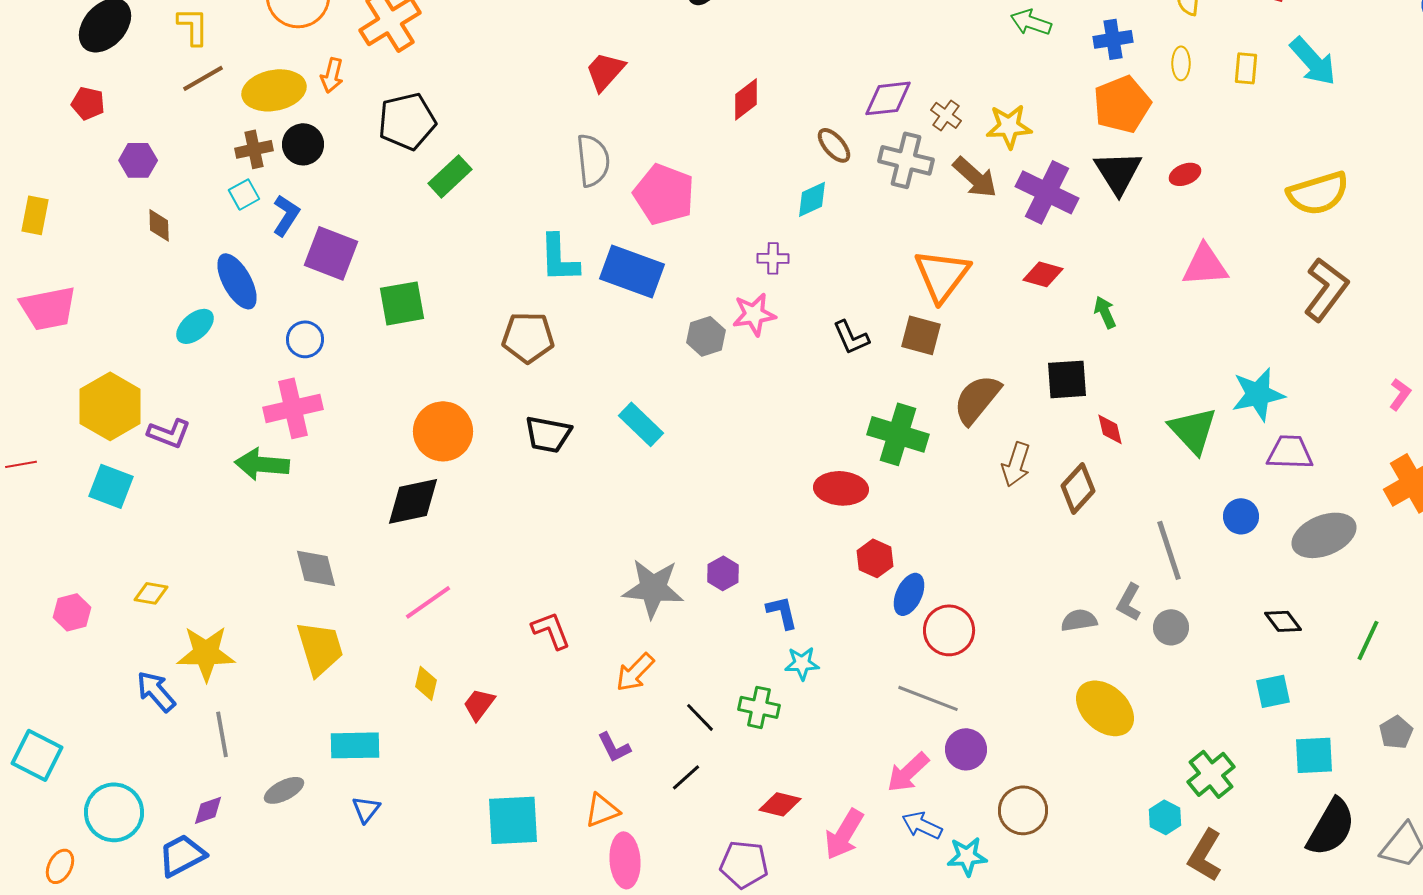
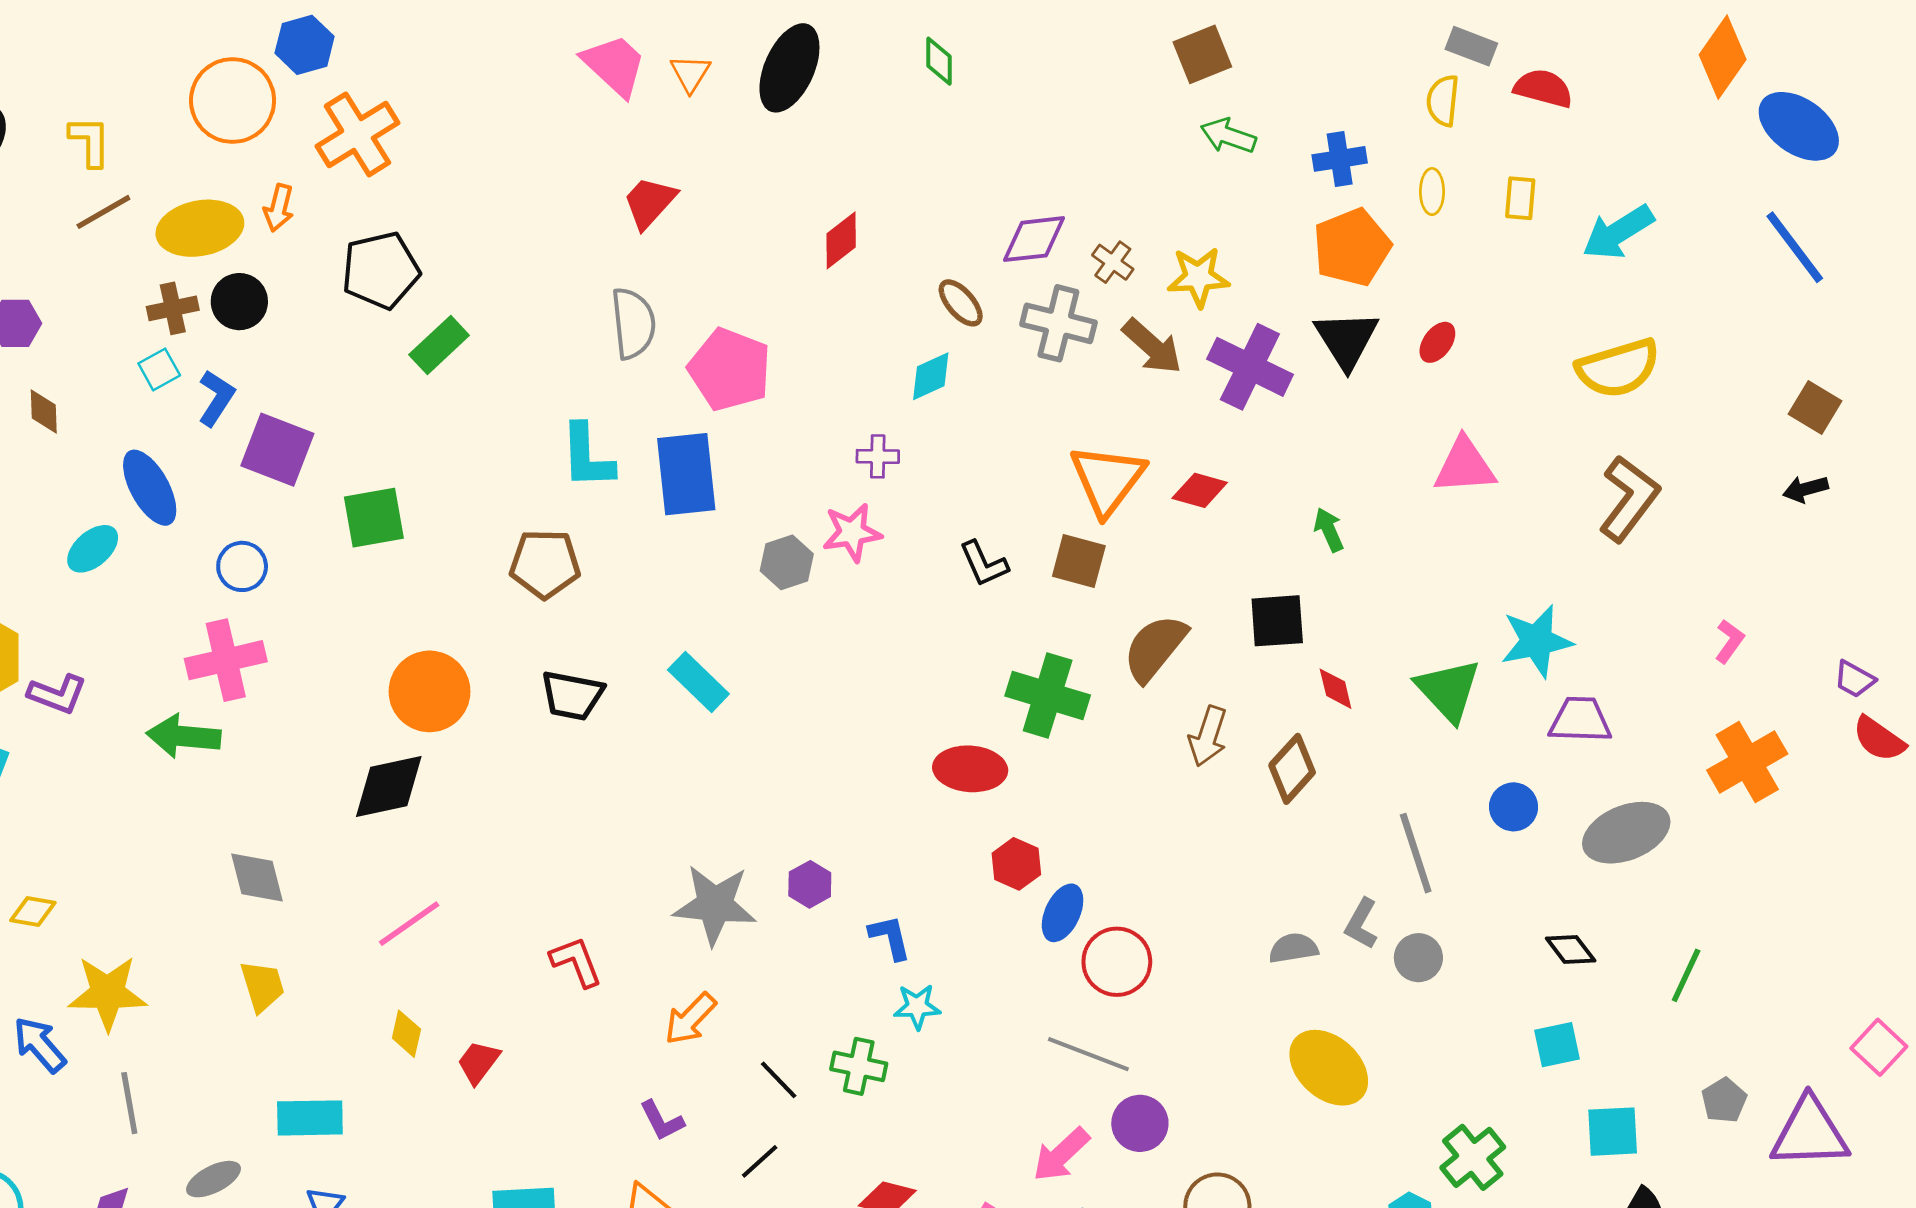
cyan arrow: (1313, 61) -> (1618, 232), moved, turned 100
red ellipse: (1185, 174) -> (1437, 342), turned -32
blue rectangle: (632, 271) -> (686, 474), turned 64
red diamond: (1043, 274) -> (1200, 490), moved
yellow trapezoid: (320, 648) -> (262, 986), size x0.7

